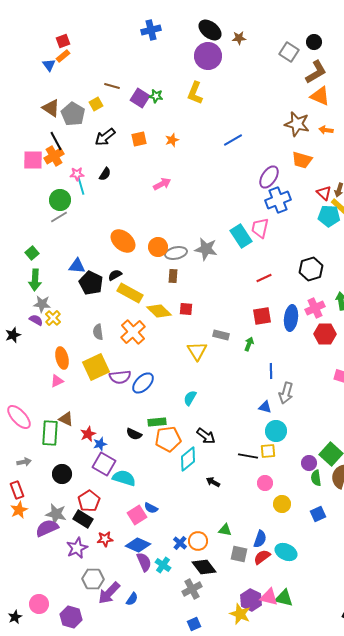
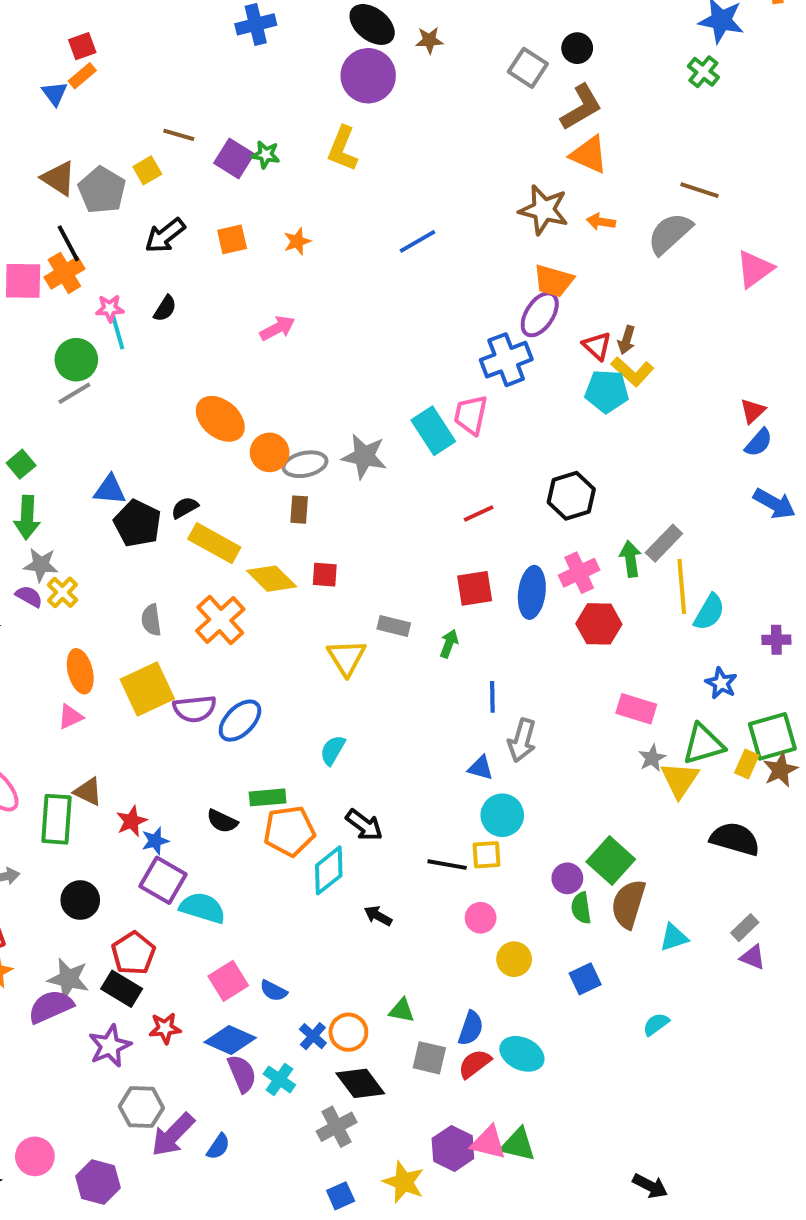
purple ellipse: (269, 177) -> (540, 314), moved
orange ellipse: (123, 241) -> (220, 419), moved
blue semicircle: (151, 508) -> (273, 991), moved
yellow star: (240, 614) -> (404, 1182), moved

